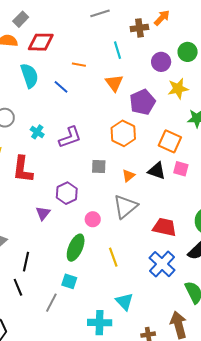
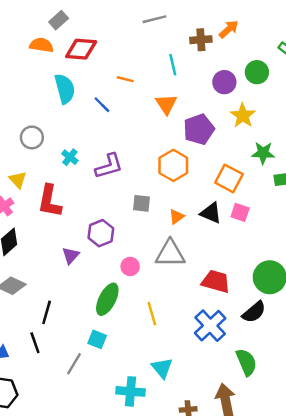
yellow star: (178, 89) -> (243, 116), turned -30
gray triangle: (125, 207) -> (170, 254), turned 36

